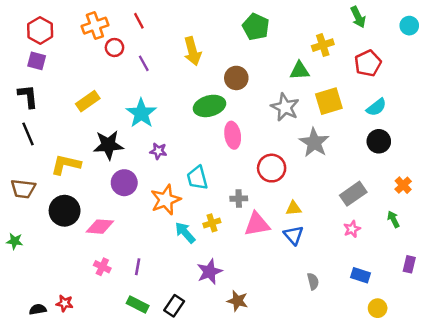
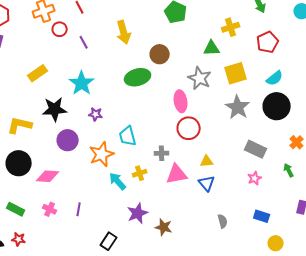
pink ellipse: (233, 135) -> (181, 101), moved
black circle: (379, 141) -> (277, 106), size x1.4
gray star: (314, 143) -> (238, 107), moved
gray rectangle: (353, 194) -> (256, 149), turned 60
brown star: (238, 301) -> (164, 227), moved
green rectangle: (138, 305) -> (16, 209), moved

